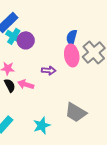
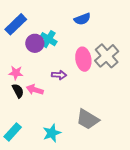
cyan cross: (14, 36) -> (49, 39), moved
blue semicircle: (72, 37) -> (82, 19), moved, turned -126

